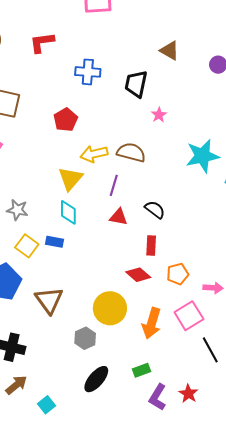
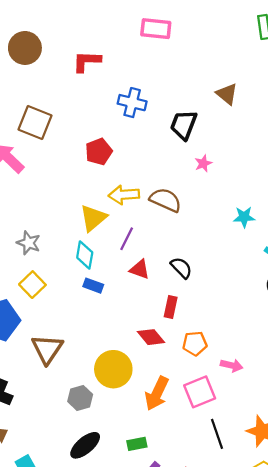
cyan star: (202, 156) -> (244, 217), size x0.6
purple line: (114, 185) -> (127, 239), moved
blue rectangle: (55, 242) -> (93, 286), moved

